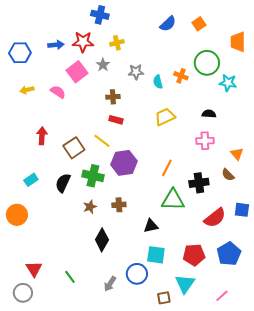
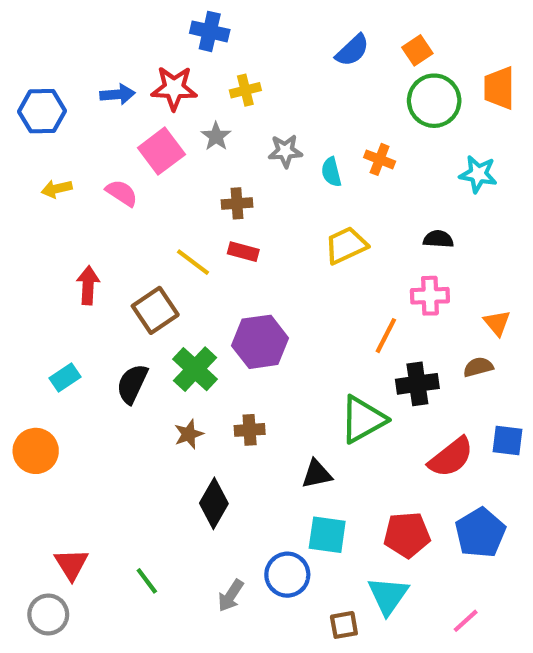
green circle: (207, 63) -> (434, 101), moved
yellow line: (102, 141) -> (193, 262), moved
orange line: (167, 168) -> (386, 336), moved
brown semicircle: (228, 175) -> (478, 367), turned 120
green cross: (93, 176) -> (195, 369), turned 30
green triangle: (173, 200) -> (363, 419), turned -30

